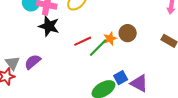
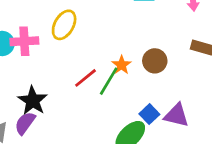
black star: (49, 26) -> (33, 101), moved, turned 30
brown circle: (128, 33) -> (155, 61), moved

